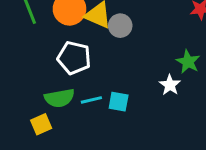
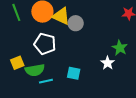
cyan line: (91, 100) -> (46, 81), moved
yellow square: (41, 124) -> (17, 63), moved

